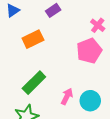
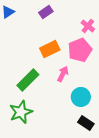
orange rectangle: (33, 39) -> (50, 49), moved
pink arrow: (67, 96) -> (63, 74), moved

